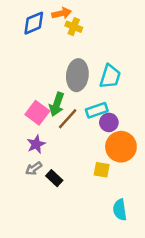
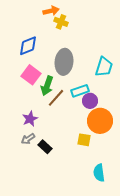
blue diamond: (34, 23) -> (28, 46), moved
cyan trapezoid: (110, 76) -> (104, 67), moved
pink square: (37, 113) -> (31, 75), moved

